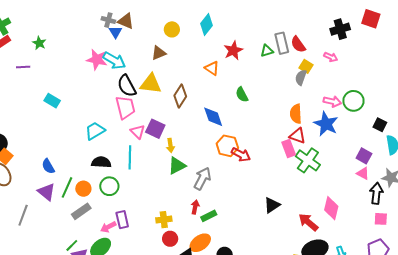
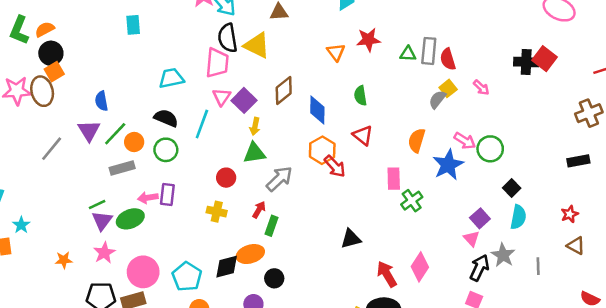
black cross: (340, 29) -> (526, 62), moved
brown diamond: (180, 96) -> (284, 90), moved
cyan rectangle: (52, 101) -> (133, 25), turned 35
red triangle: (298, 136) -> (363, 135), moved
green cross: (308, 160) -> (412, 201), size x0.7
green rectangle: (209, 216) -> (272, 226), turned -63
red circle: (170, 239) -> (226, 178), moved

